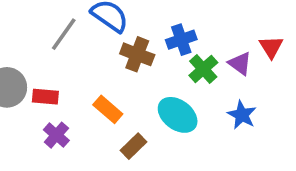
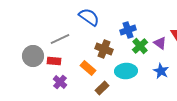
gray line: (64, 34) -> (60, 39), moved, turned 30
brown cross: (137, 54) -> (104, 49), moved
cyan ellipse: (178, 115) -> (126, 71), turned -40

